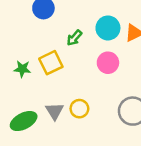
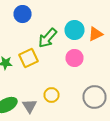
green arrow: (74, 38) -> (48, 38), size x1.5
gray triangle: (55, 111) -> (30, 106), moved

